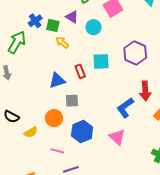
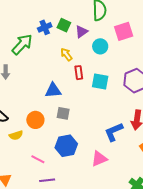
purple triangle: (72, 17) -> (81, 32), turned 40
green square: (53, 25) -> (64, 25), moved
red rectangle: (80, 71) -> (79, 73), moved
orange circle: (54, 118) -> (35, 120), moved
pink triangle: (117, 137) -> (99, 159), turned 42

